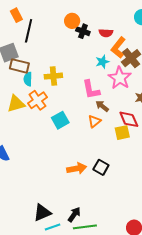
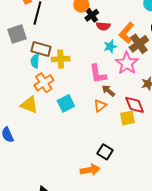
black cross: (83, 31) -> (92, 15), turned 32
red semicircle: (106, 33) -> (103, 26), moved
brown rectangle: (19, 66) -> (41, 49), moved
yellow triangle: (16, 104) -> (29, 105), moved, turned 36
orange arrow: (77, 168) -> (90, 170), moved

